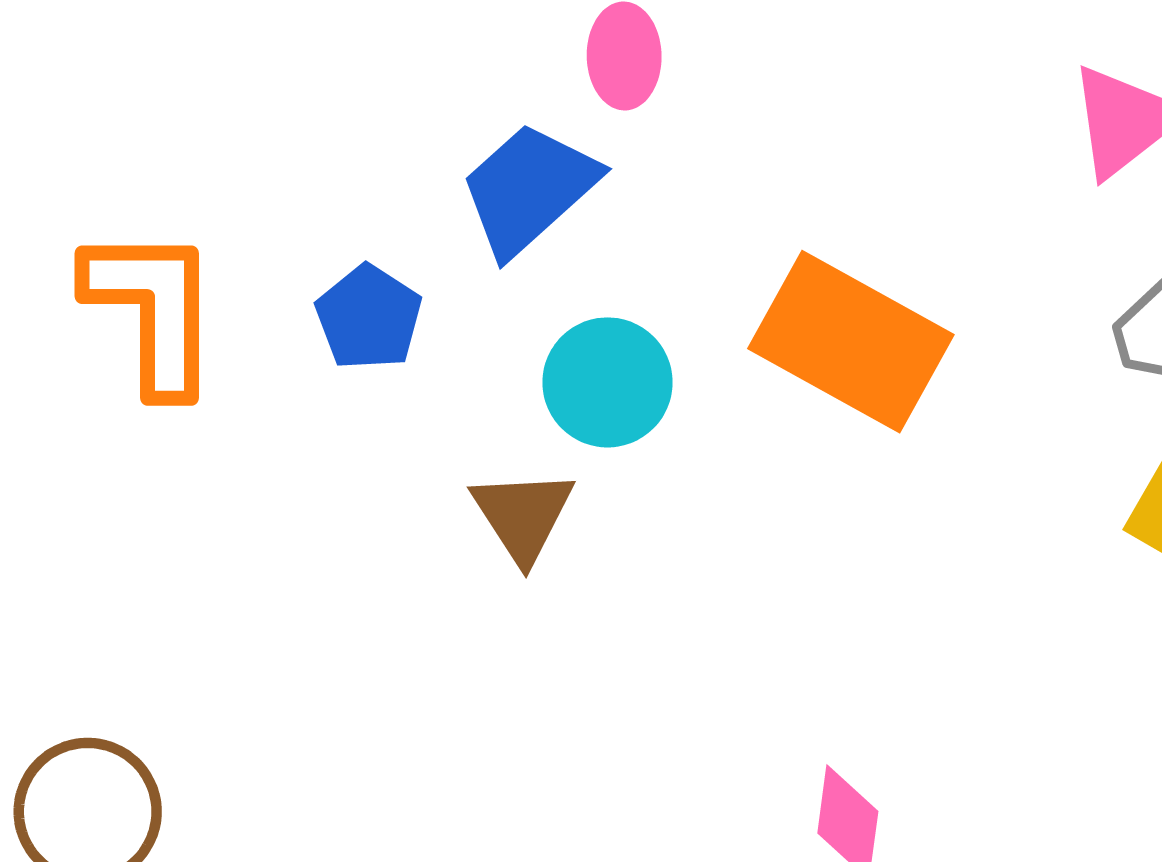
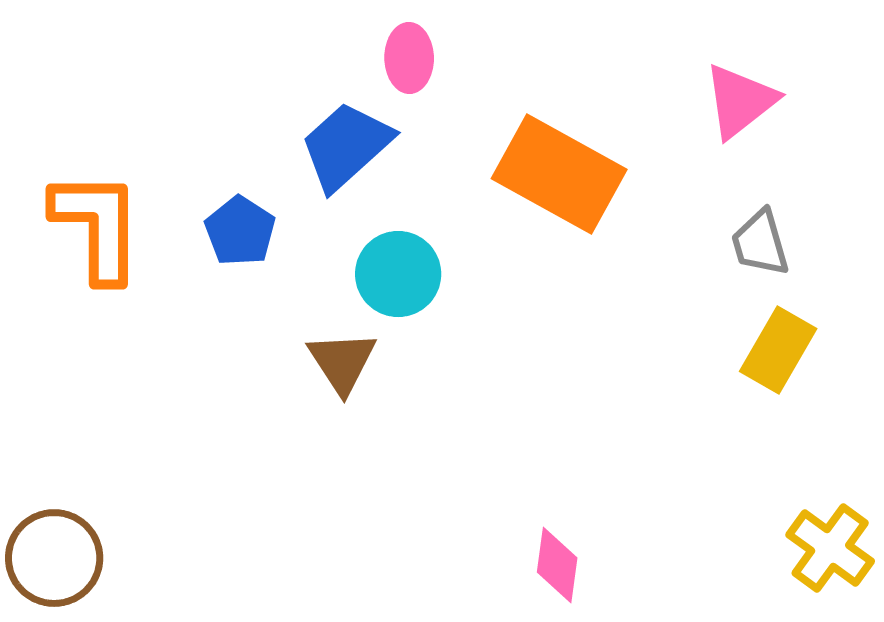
orange rectangle: (851, 342) -> (559, 174), moved

